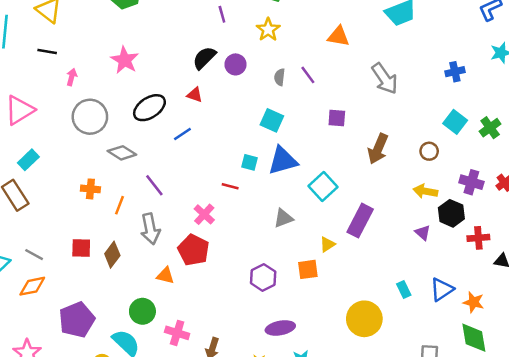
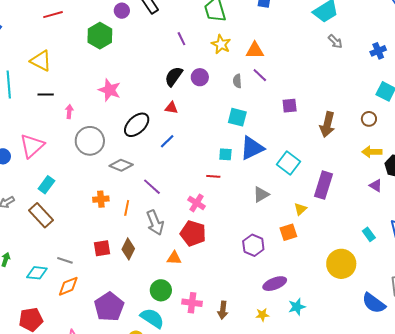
orange triangle: (338, 36) -> (255, 50), moved
gray arrow: (385, 79) -> (335, 42), moved, size x0.6

